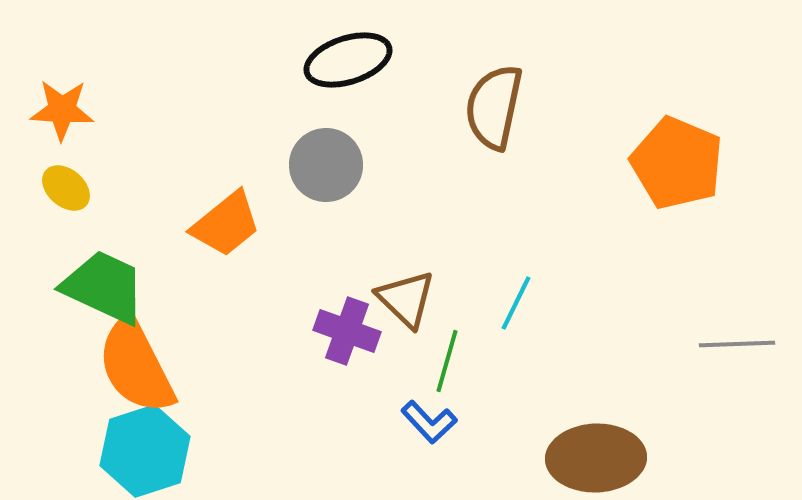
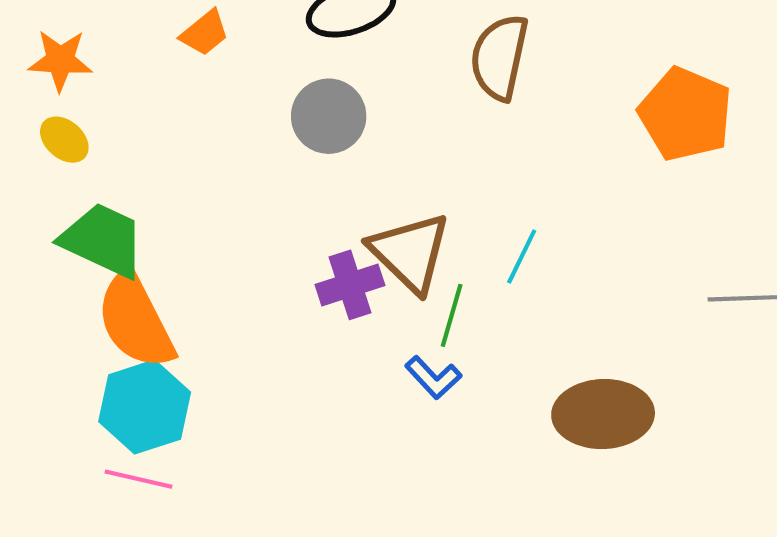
orange trapezoid: (226, 224) -> (205, 33), moved, size x0.7
brown triangle: (406, 299) -> (410, 252), size x1.4
purple cross: (347, 331) -> (350, 285), turned -38

